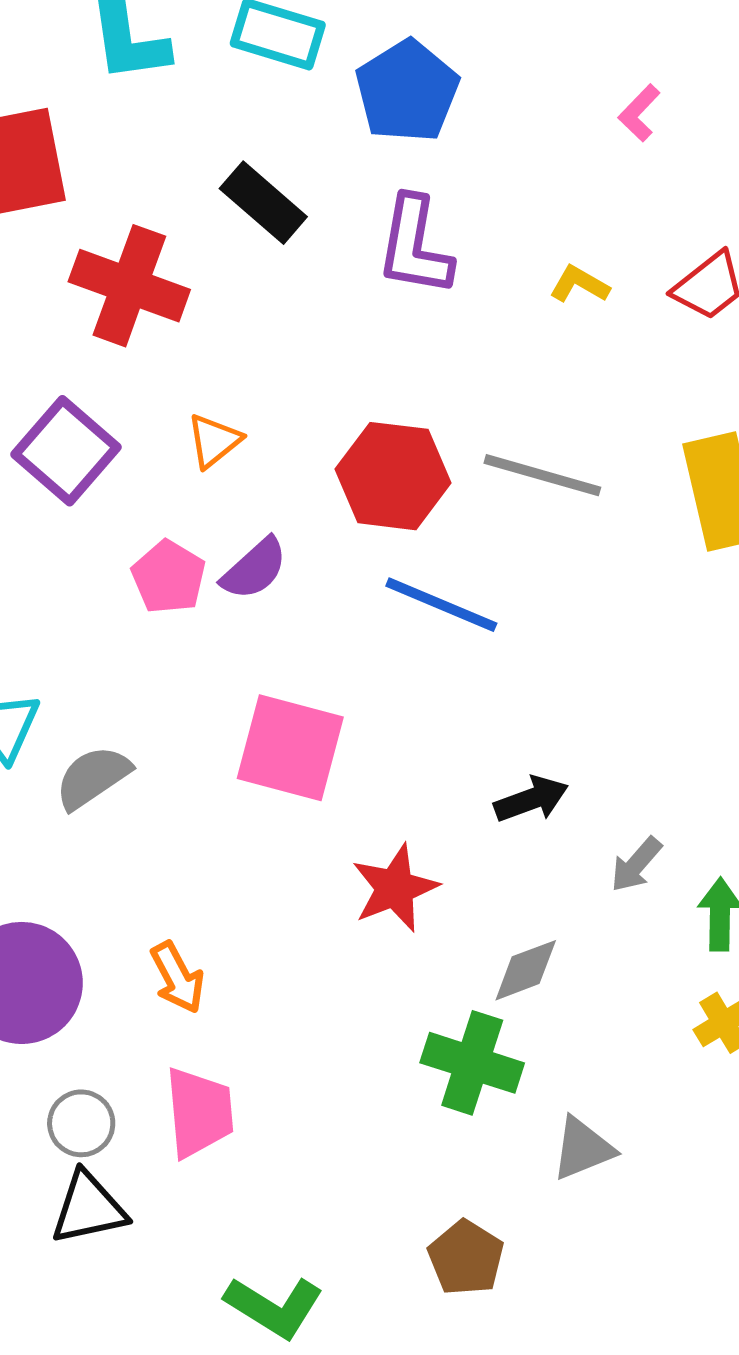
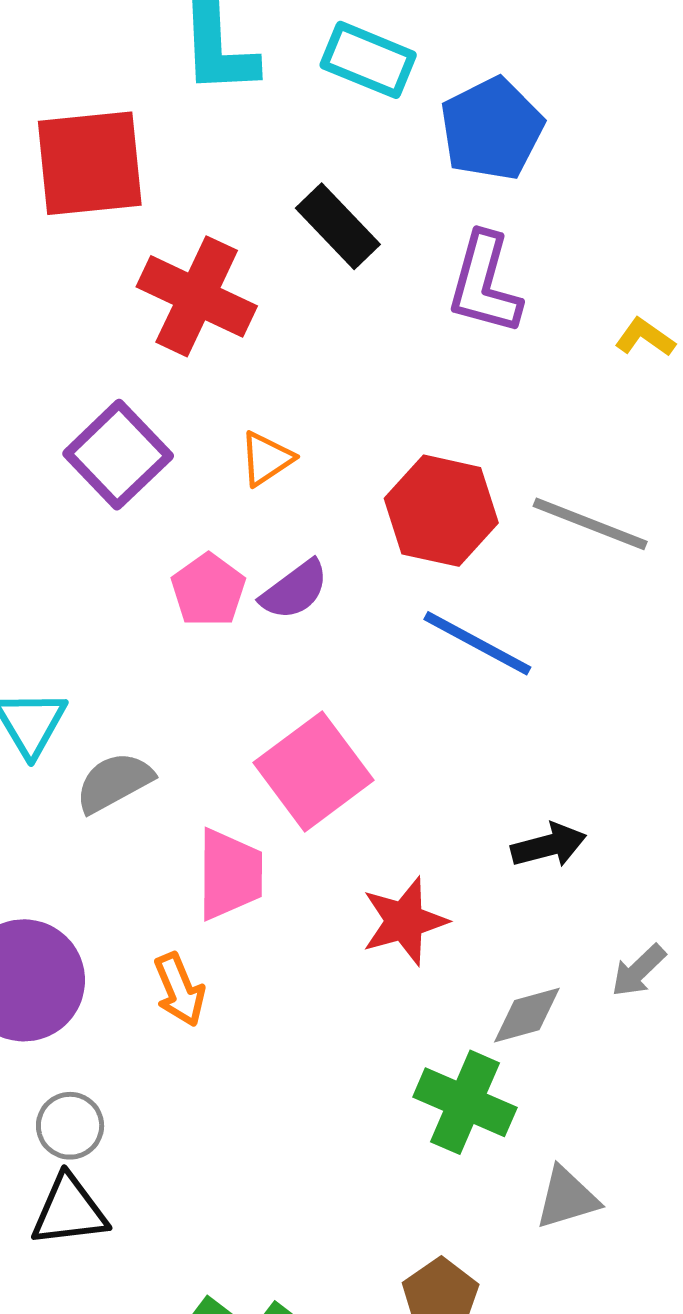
pink square: (290, 748) -> (313, 771), turned 33
gray arrow: (636, 864) -> (639, 971), moved
pink trapezoid: (199, 1112) -> (230, 874), moved

